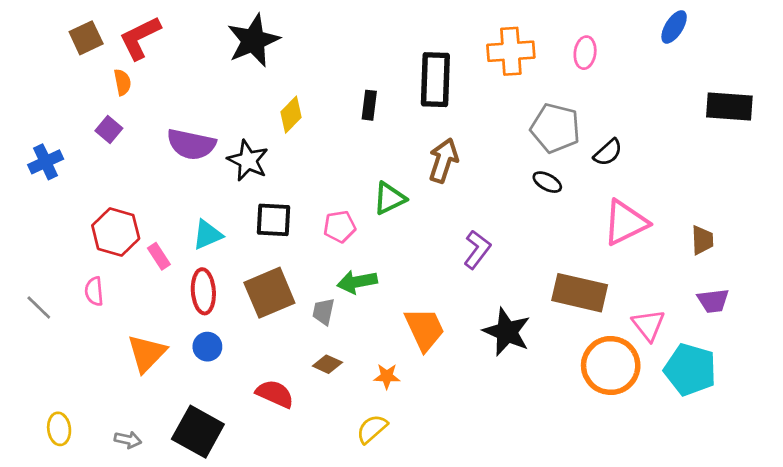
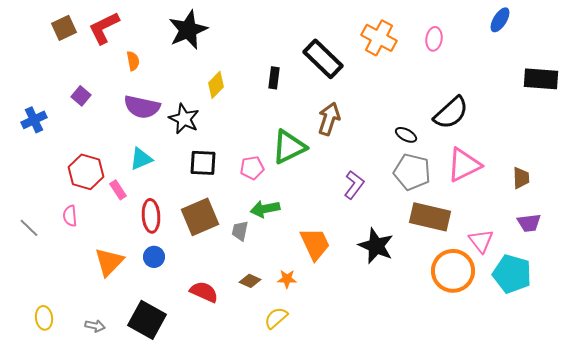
orange cross: (511, 51) -> (379, 38), turned 32
black rectangle: (435, 80) -> (323, 59), turned -48
orange semicircle: (122, 82) -> (133, 61), moved
gray pentagon: (555, 128) -> (412, 172), moved
black semicircle: (608, 152) -> (451, 113), size x1.6
green triangle: (389, 198) -> (289, 147), size x1.4
cyan triangle: (207, 235) -> (141, 159), moved
brown diamond: (327, 364) -> (250, 281), moved

